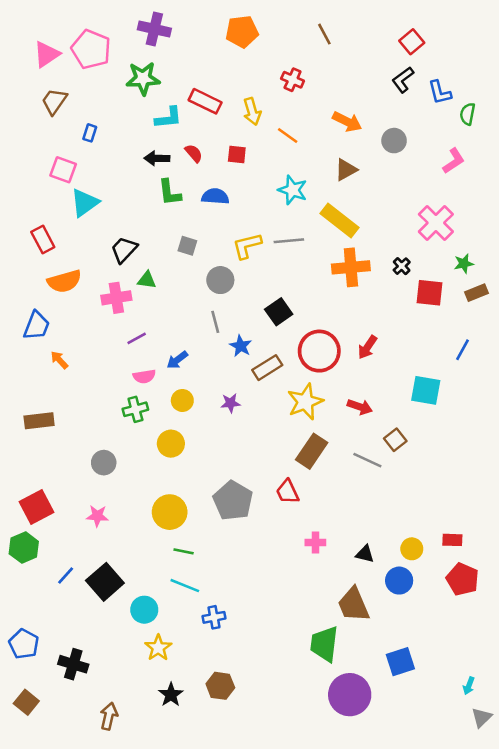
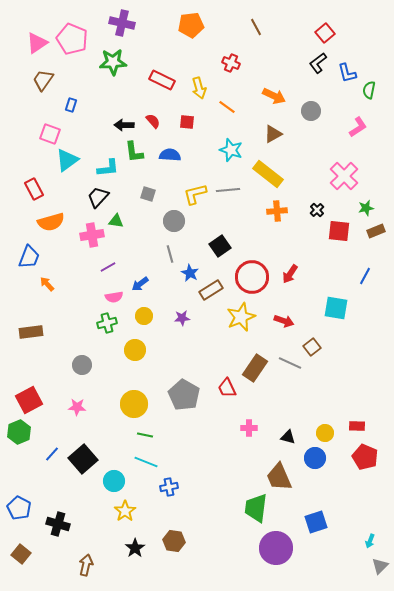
cyan L-shape: (168, 118) -> (108, 168), moved
orange cross: (351, 267) -> (277, 211), size x0.7
brown rectangle: (312, 451) -> (255, 368), moved

